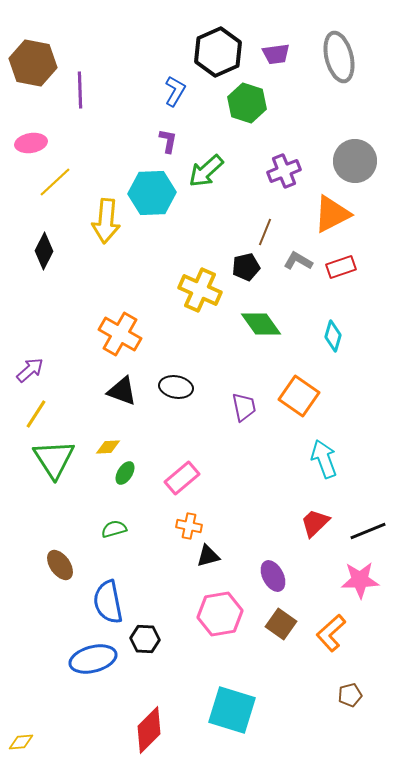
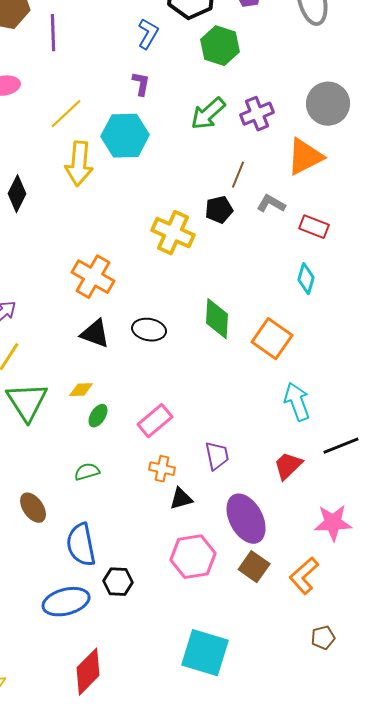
green arrow: (206, 171) -> (208, 114), moved
yellow line: (55, 182) -> (66, 114), moved
red rectangle: (341, 267) -> (314, 227), moved, turned 40
green diamond: (261, 324) -> (217, 319), moved, turned 39
purple trapezoid: (244, 407) -> (217, 456), moved
black line: (368, 531) -> (341, 446), moved
purple ellipse: (273, 576) -> (246, 519), size x1.6
red diamond: (149, 730) -> (88, 672), moved

